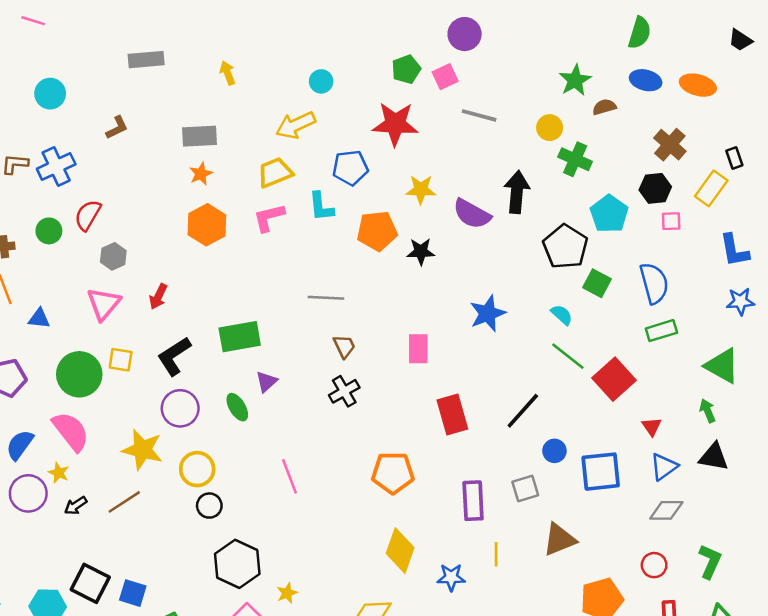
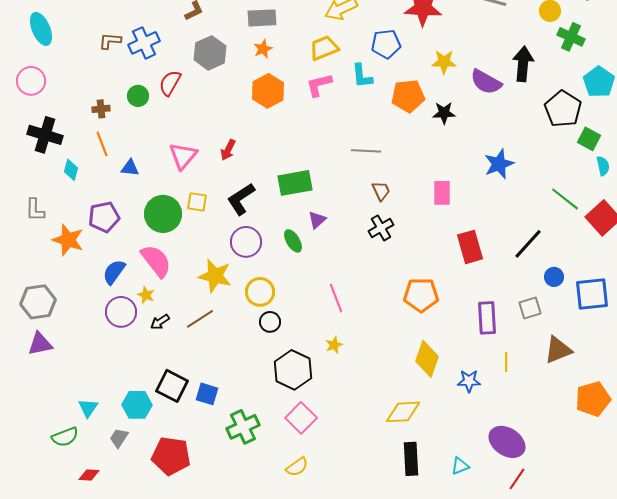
gray hexagon: (113, 256) -> (210, 53), moved, size x1.5
cyan semicircle: (562, 315) -> (603, 166), moved, turned 36
yellow star: (287, 593) -> (334, 345), moved

